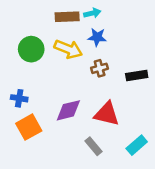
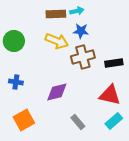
green circle: (31, 49) -> (14, 41), moved
brown cross: (100, 68) -> (83, 57), size x1.6
red triangle: (107, 114) -> (110, 95), moved
orange square: (29, 127) -> (24, 120), moved

